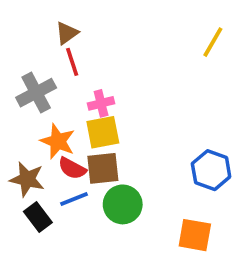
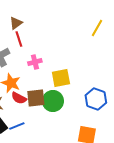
yellow square: (103, 132) -> (61, 78), moved
blue line: (74, 199) -> (17, 126), moved
green circle: (123, 204) -> (53, 101), moved

